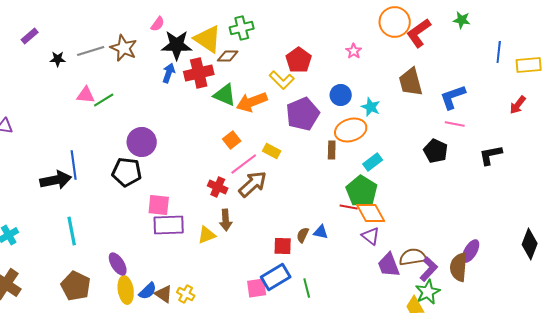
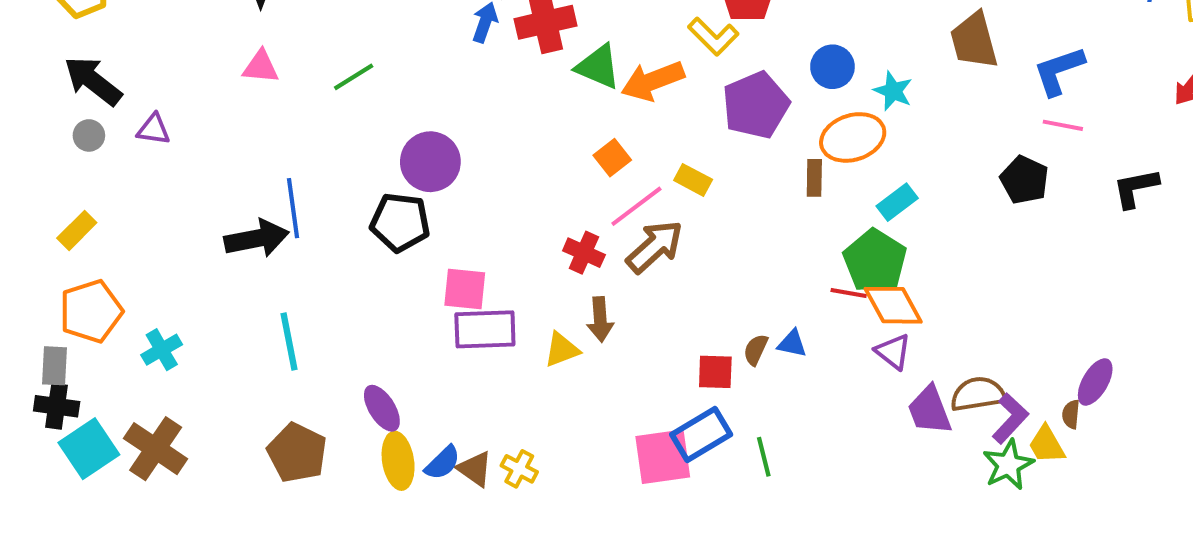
pink triangle: (86, 95) -> (261, 67), moved
brown semicircle: (459, 267) -> (1071, 414), size x0.5
pink square: (257, 288) -> (663, 457), size x1.4
yellow trapezoid: (415, 306) -> (1047, 445), moved

